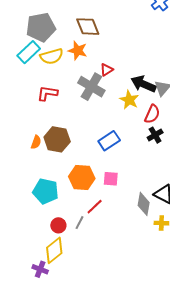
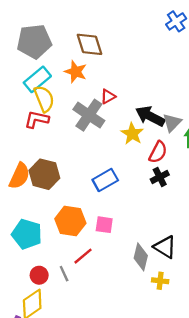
cyan rectangle: (29, 52) -> (37, 79), moved
yellow semicircle: (52, 56) -> (44, 99), moved, turned -100
orange semicircle: (36, 142) -> (19, 176), size x1.6
gray line: (79, 223) -> (64, 274), turned -56

